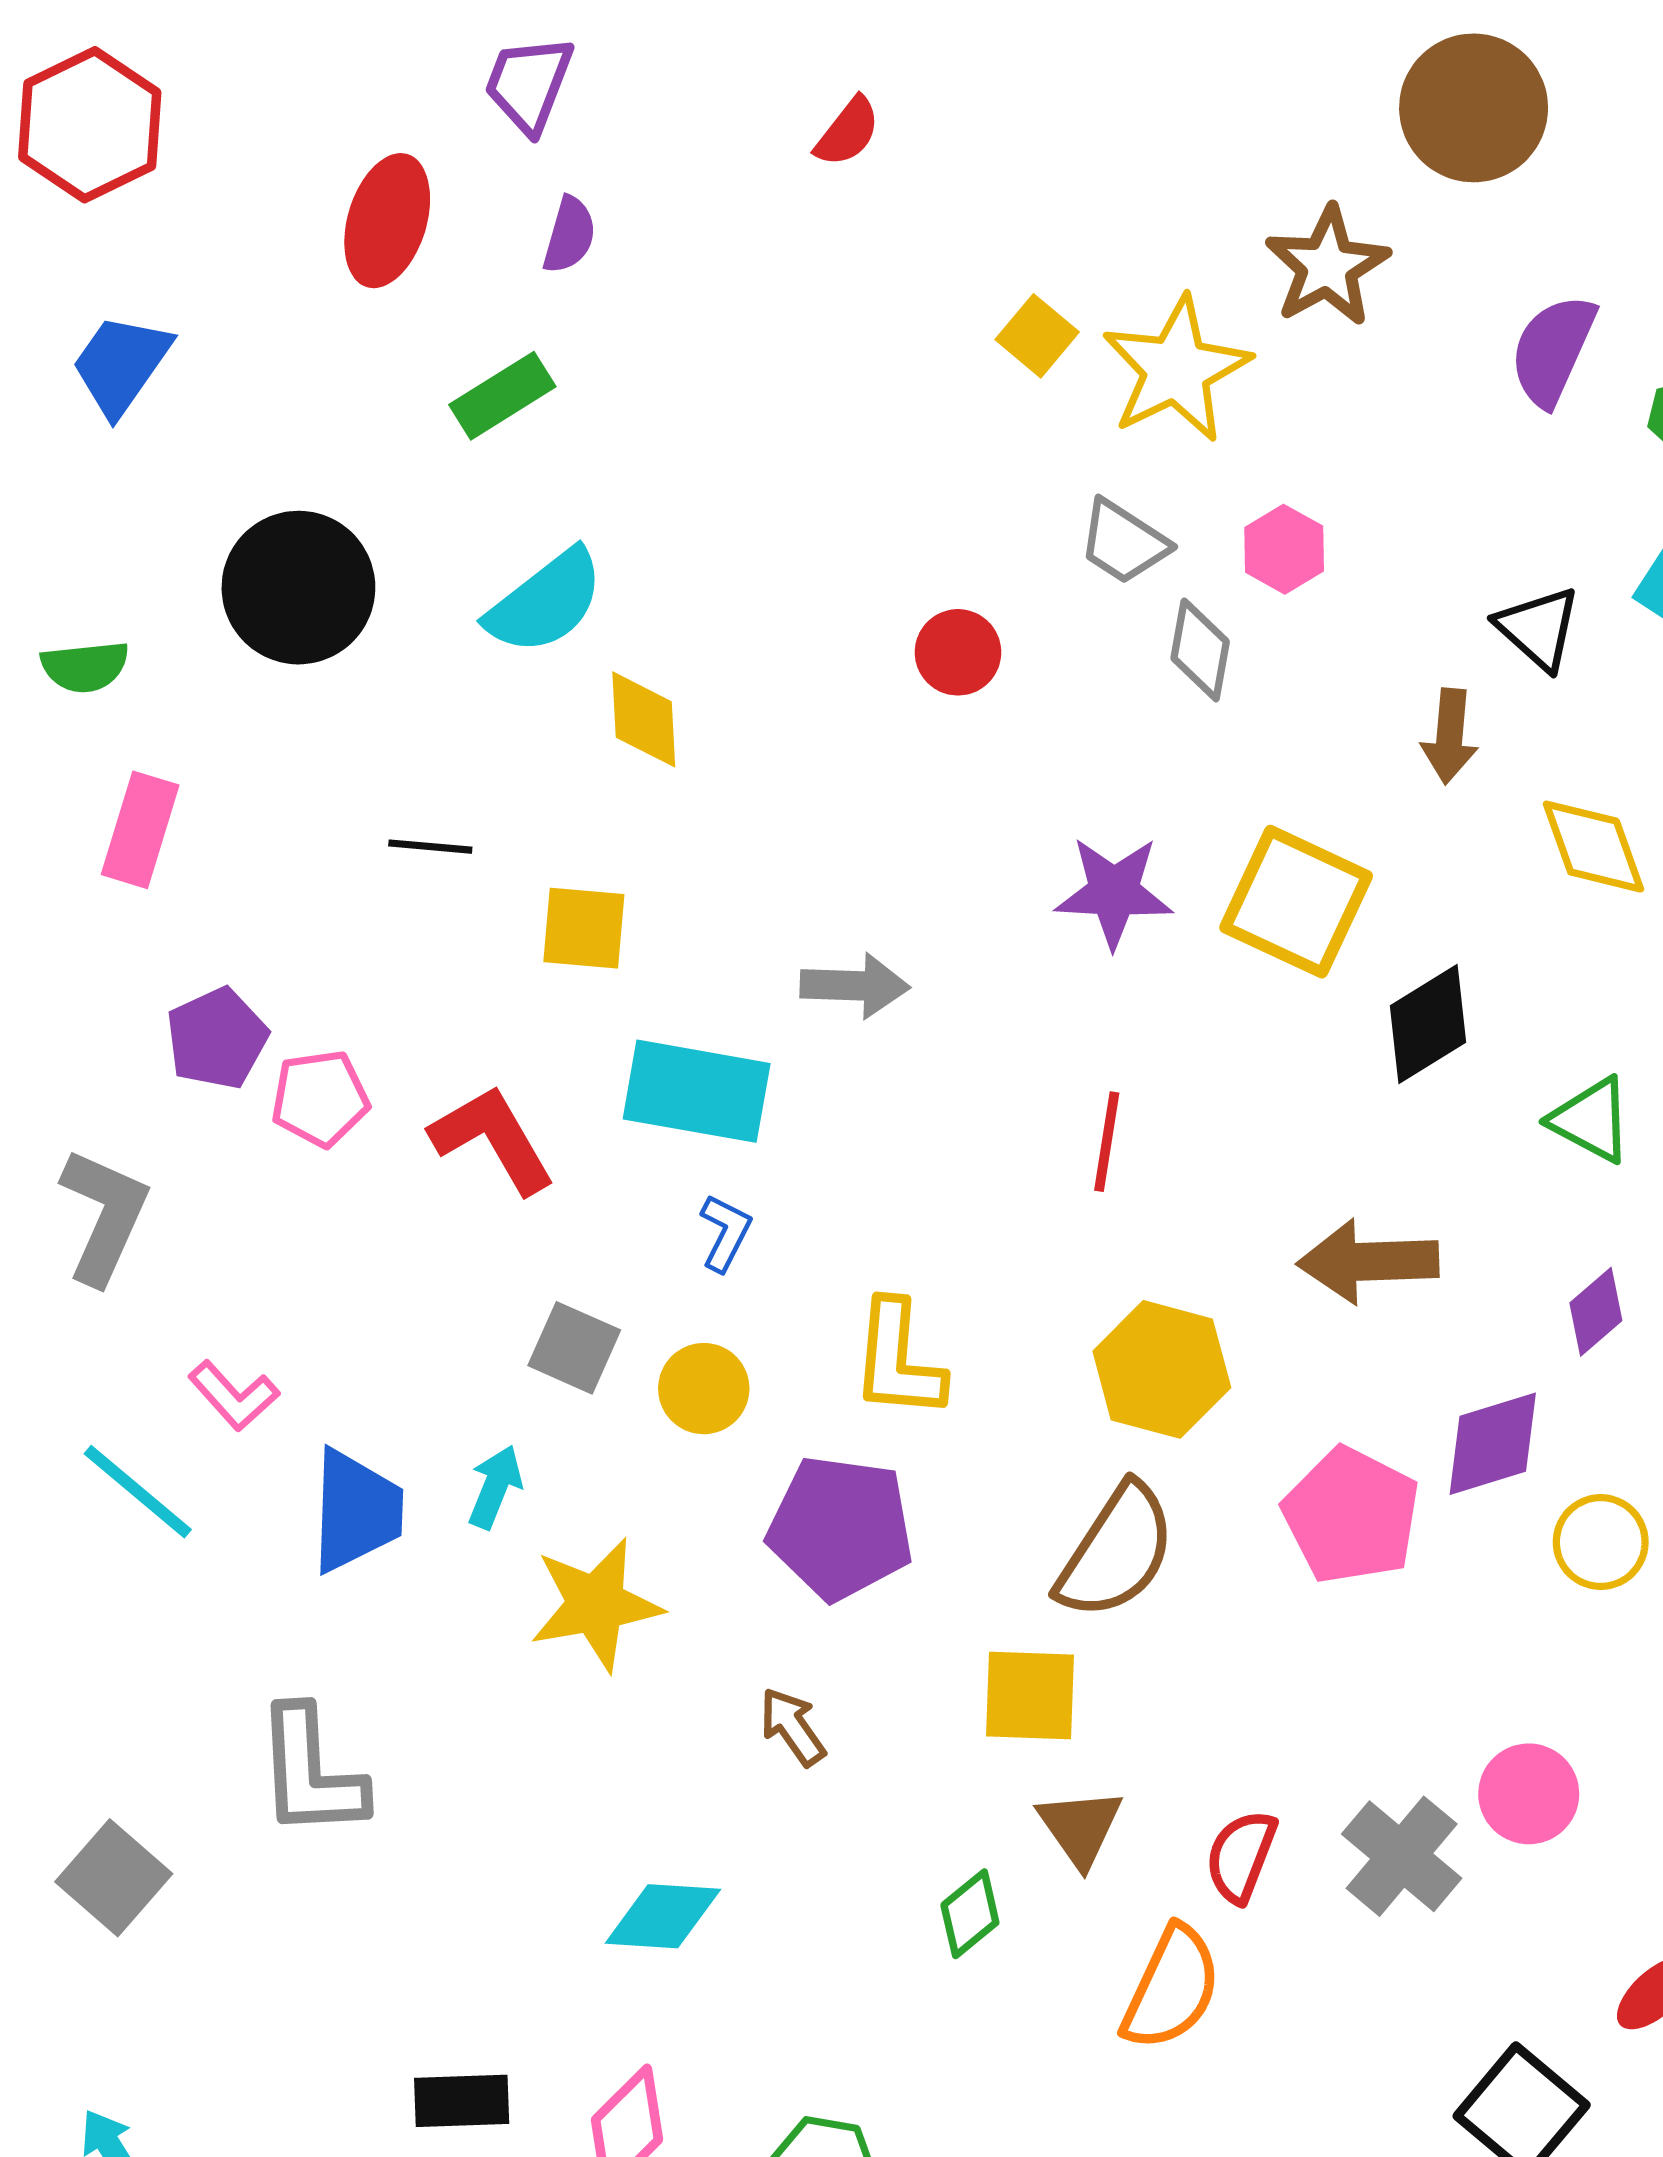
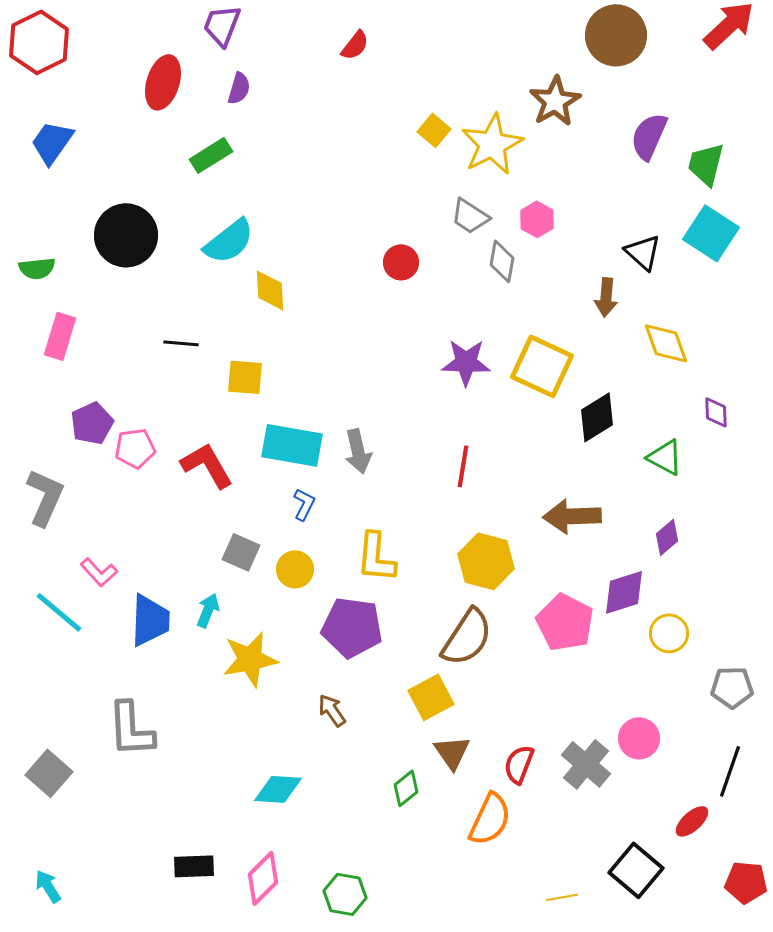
gray arrow: (855, 986) -> (358, 451), moved, turned 75
yellow square: (1030, 1696) -> (431, 697), turned -30

